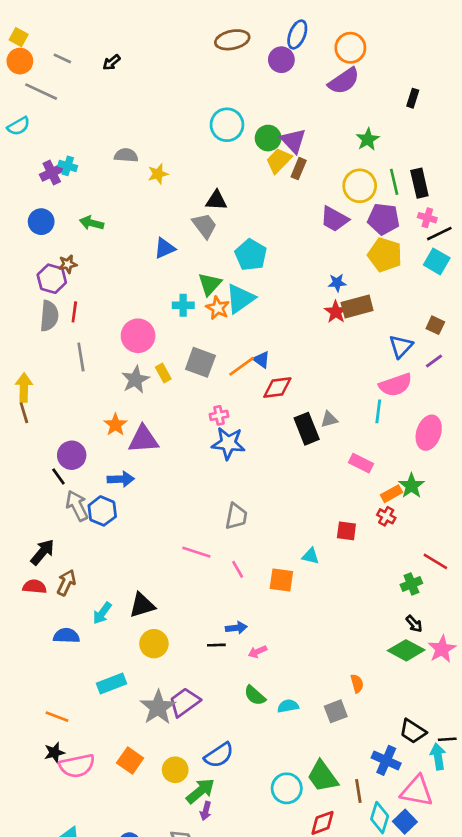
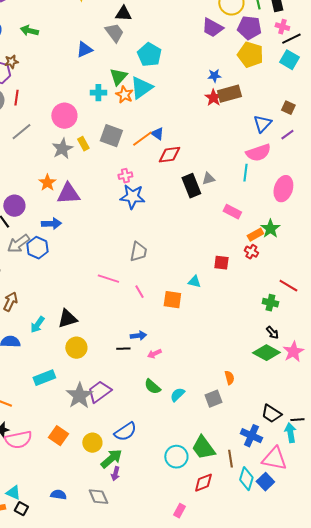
gray line: (81, 357) -> (21, 132), turned 60
gray arrow: (77, 506) -> (18, 244), turned -100
green cross: (411, 584) -> (270, 303), turned 35
cyan semicircle: (288, 706) -> (177, 395), turned -35

